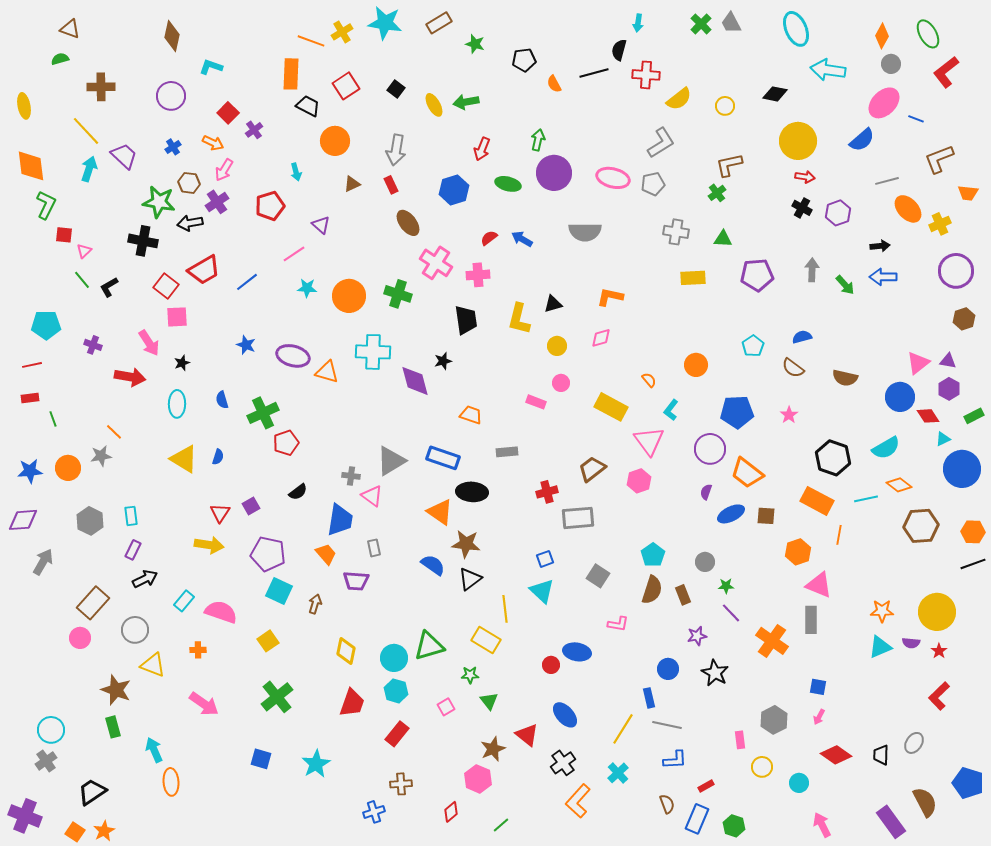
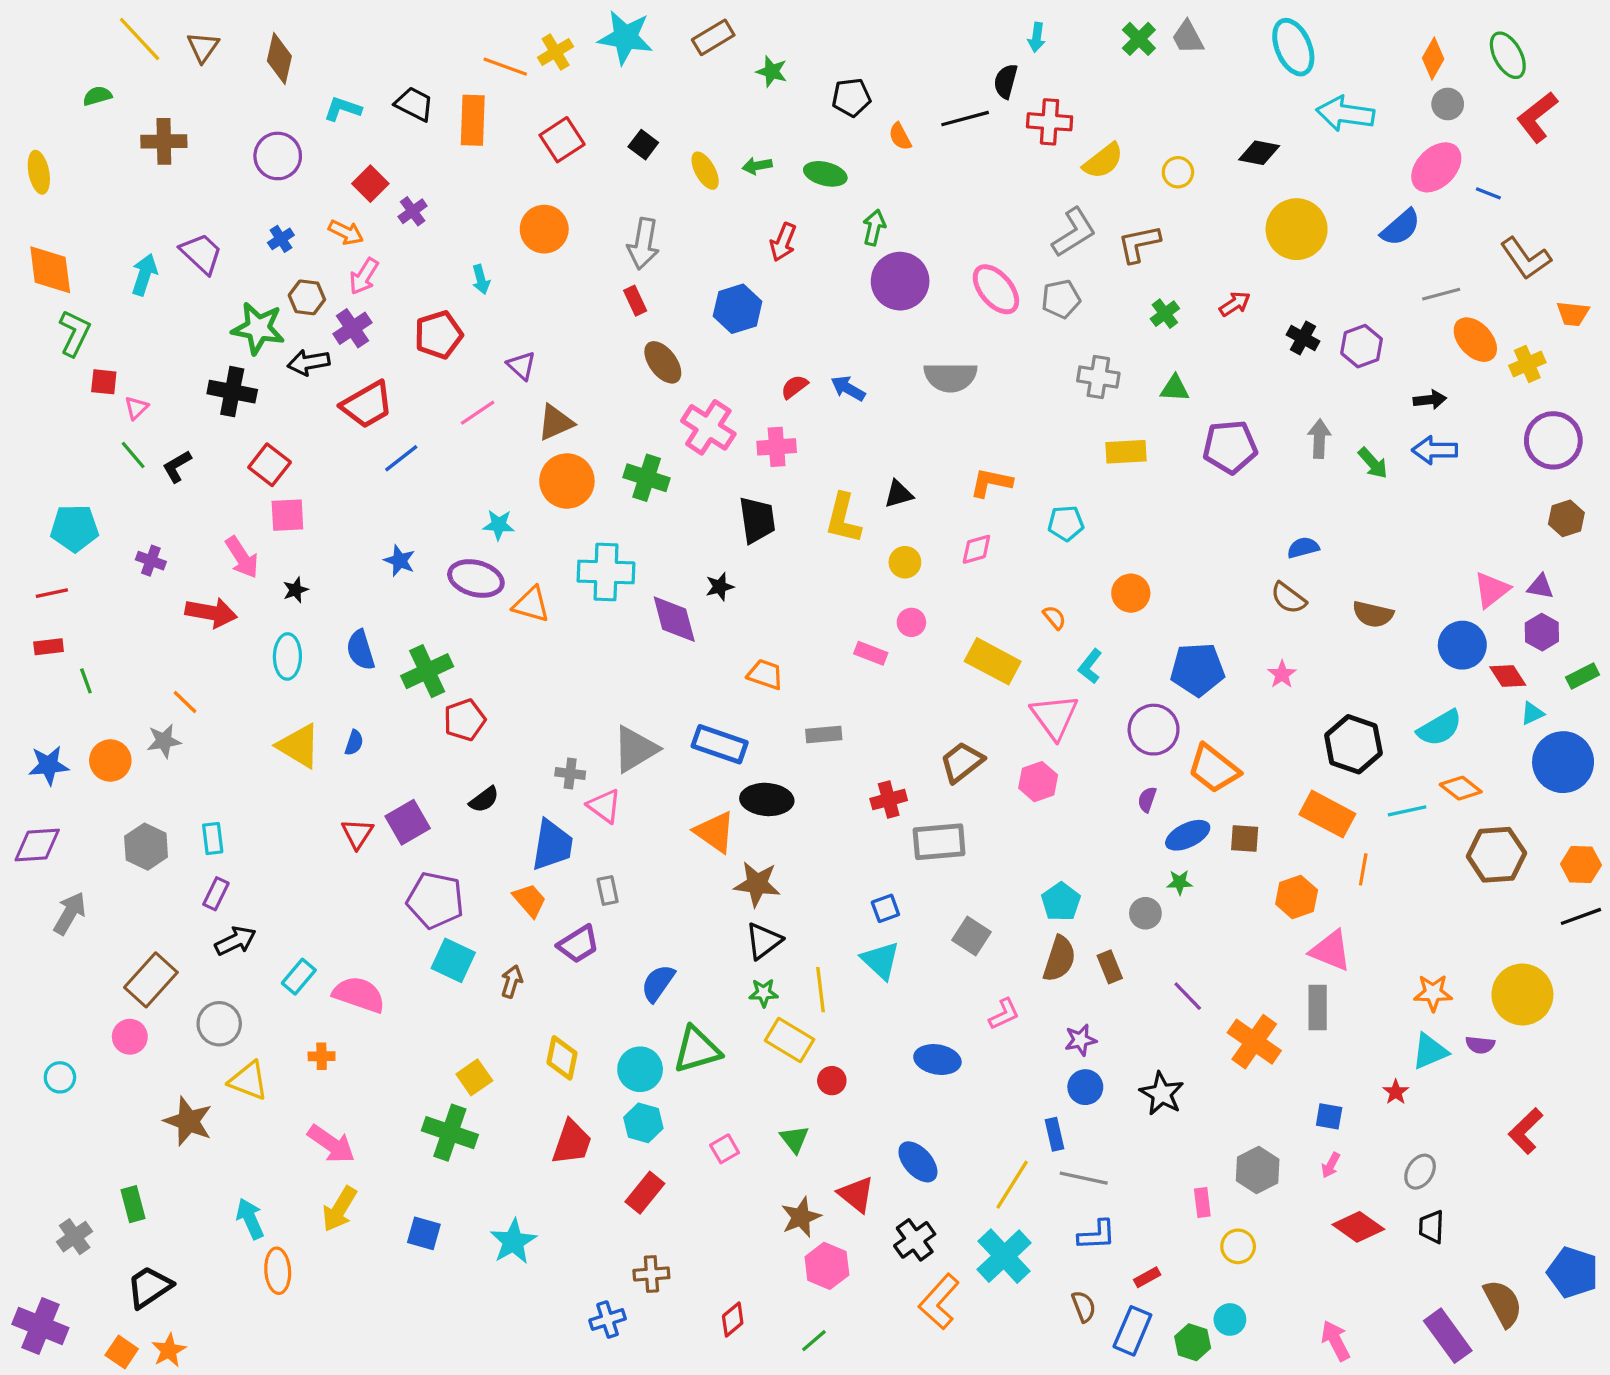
brown triangle: (70, 29) -> (203, 47), moved, turned 45
green arrow: (466, 102) -> (757, 166), size x0.7
black trapezoid: (308, 106) -> (414, 104), moved
yellow line: (86, 131) -> (140, 39), moved
brown L-shape: (939, 159) -> (1526, 258), turned -104
brown L-shape: (729, 165) -> (1139, 244), moved
red arrow: (805, 177) -> (1235, 304), moved, turned -42
pink ellipse: (613, 178) -> (996, 289), turned 36
brown triangle: (352, 184) -> (556, 422), moved, size x1.4
green ellipse: (508, 184) -> (825, 174), moved
red trapezoid: (204, 270) -> (367, 405), moved
cyan star: (307, 288) -> (499, 525), moved
cyan pentagon: (753, 346) -> (1066, 523), moved, turned 30
blue semicircle: (222, 400) -> (361, 650), size x1.4
purple square: (251, 506) -> (408, 822), size x1.5
yellow arrow: (209, 545) -> (339, 1209), moved, turned 112
blue semicircle: (433, 565) -> (658, 983), moved, turned -90
purple trapezoid: (356, 581) -> (578, 944), turned -36
green star: (726, 586) -> (1180, 882), moved
pink L-shape: (618, 624) -> (1004, 1014), turned -35
purple star: (697, 636) -> (1080, 1040), moved
yellow square: (268, 641) -> (474, 1077), moved
red star: (939, 651) -> (1396, 1092), moved
red circle: (551, 665) -> (832, 1081), moved
green star: (470, 675) -> (764, 993), moved
green cross: (277, 697) -> (450, 1133), turned -32
green rectangle: (113, 727) -> (133, 1204), moved
cyan circle: (51, 730) -> (60, 1077), moved, size x0.7
gray ellipse: (914, 743) -> (1420, 1172), moved
cyan cross: (618, 773) -> (1004, 1256), size x1.6
pink hexagon: (478, 779) -> (827, 1266), moved
cyan circle: (799, 783) -> (1230, 1319), moved

